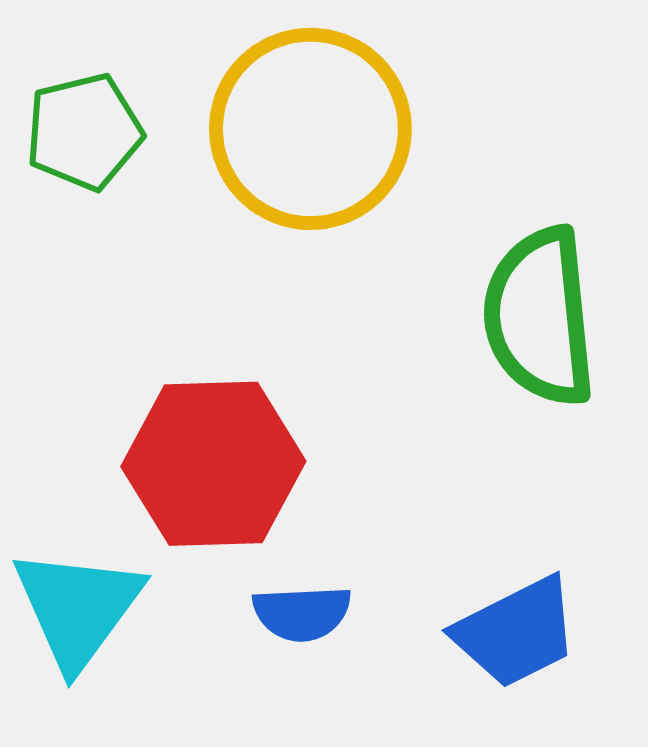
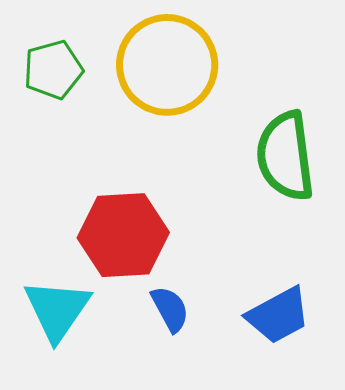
blue semicircle: (302, 613) -> (170, 309), turned -114

